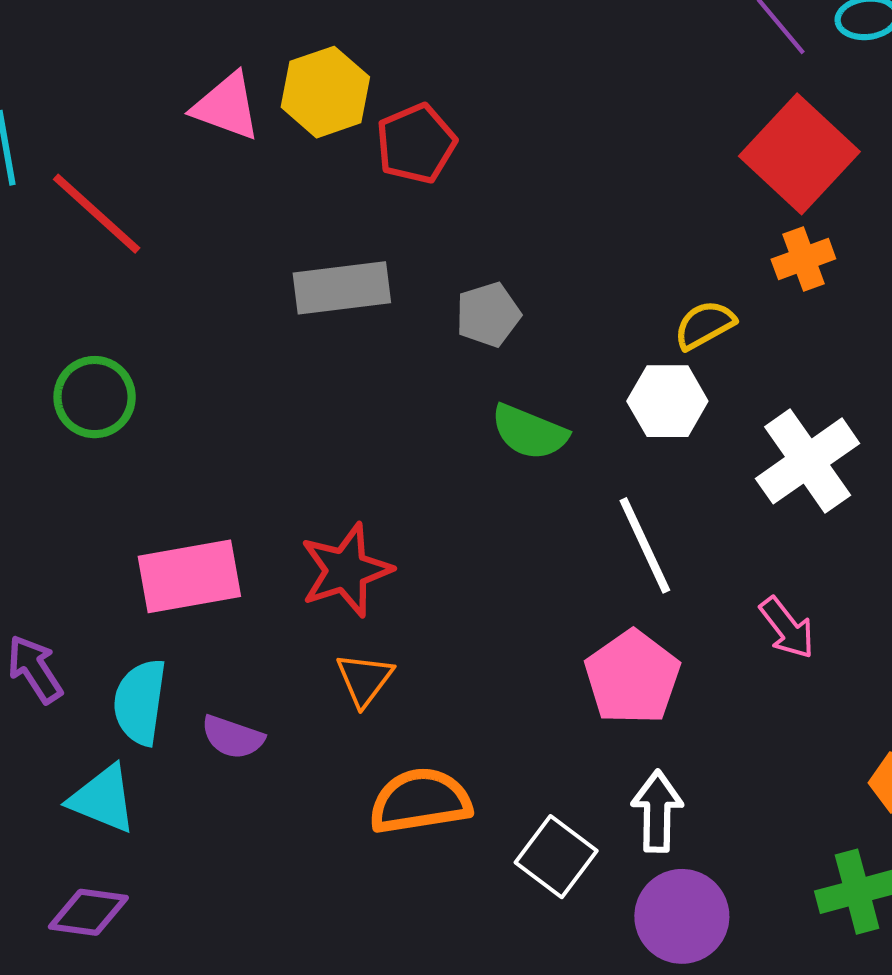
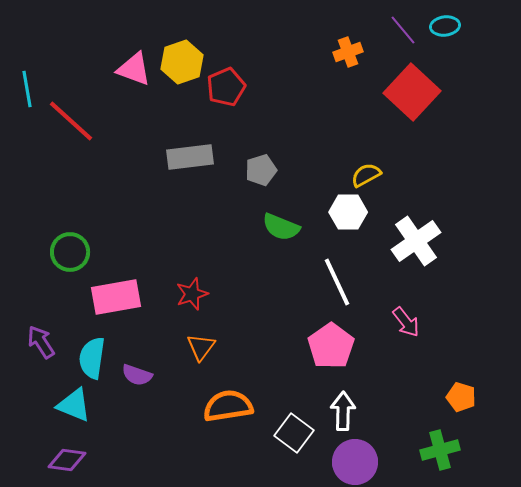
orange cross: (803, 259) -> (348, 52), moved
green circle: (95, 397) -> (70, 252), moved
red star: (346, 570) -> (192, 294), size x0.7

